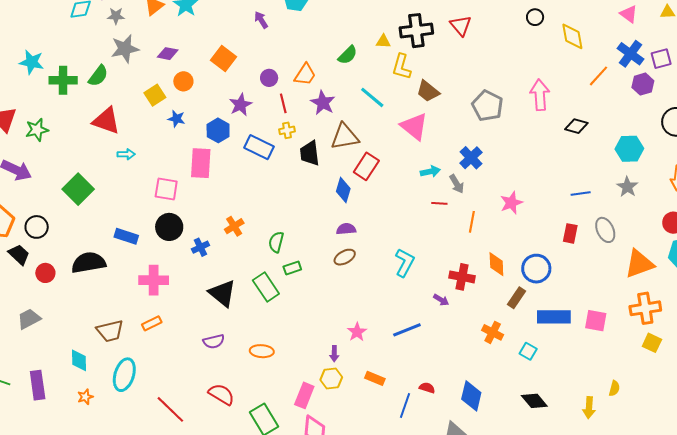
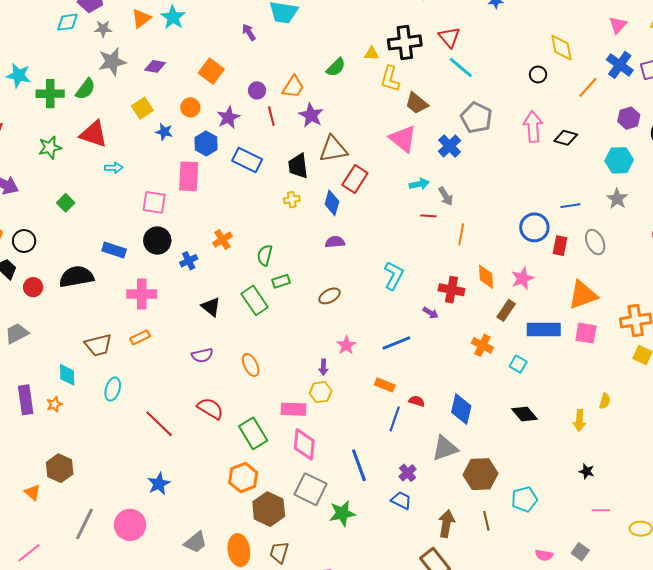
pink triangle: (629, 14) -> (618, 25), turned 36
black circle: (535, 17) -> (538, 74), moved
orange circle: (183, 81) -> (190, 107), moved
purple hexagon: (643, 84) -> (629, 118), moved
pink arrow: (540, 95) -> (533, 127), moved
cyan line: (372, 97) -> (461, 67), moved
green star: (37, 130) -> (50, 147), moved
yellow cross: (287, 130) -> (292, 200), moved
blue cross: (471, 158) -> (450, 146), moved
green square: (78, 189) -> (66, 203), size x0.6
pink star: (511, 203) -> (522, 278), moved
brown ellipse: (345, 257) -> (330, 296), moved
orange triangle: (639, 264) -> (583, 295), moved
blue circle: (536, 269) -> (534, 227), moved
black triangle: (222, 293) -> (211, 307), size x0.7
orange ellipse: (262, 351) -> (251, 365), turned 60
cyan ellipse: (124, 375) -> (113, 389), size x0.7
orange rectangle: (375, 378) -> (385, 385), moved
pink rectangle: (304, 395) -> (293, 409), turned 70
orange star: (85, 397) -> (54, 404), moved

